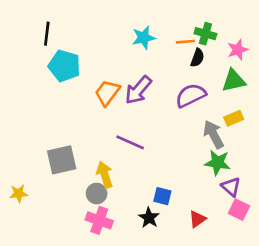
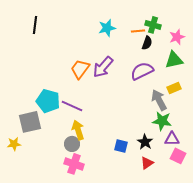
cyan pentagon: (64, 66) -> (48, 101), moved
purple line: (130, 142) -> (72, 106), moved
gray square: (62, 160) -> (30, 122), moved
purple triangle: (231, 187) -> (172, 139), turned -42
black star: (149, 218) -> (145, 142), moved

